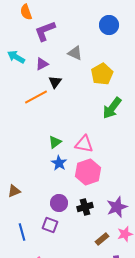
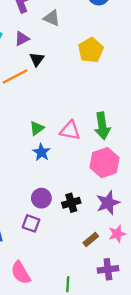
gray triangle: (75, 53) -> (52, 18), moved
green arrow: (112, 108) -> (102, 126), moved, turned -45
pink hexagon: (88, 172) -> (105, 163), moved

